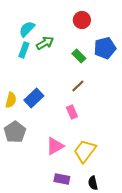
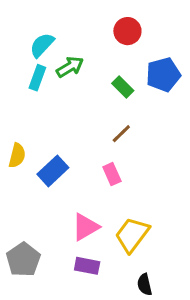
blue rectangle: (34, 98) -> (53, 171), moved
gray pentagon: (15, 132) -> (23, 260), moved
purple rectangle: (62, 179) -> (87, 266), moved

